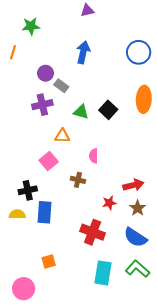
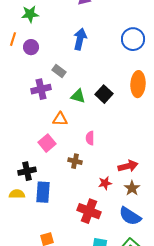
purple circle: (46, 73) -> (31, 47), moved

